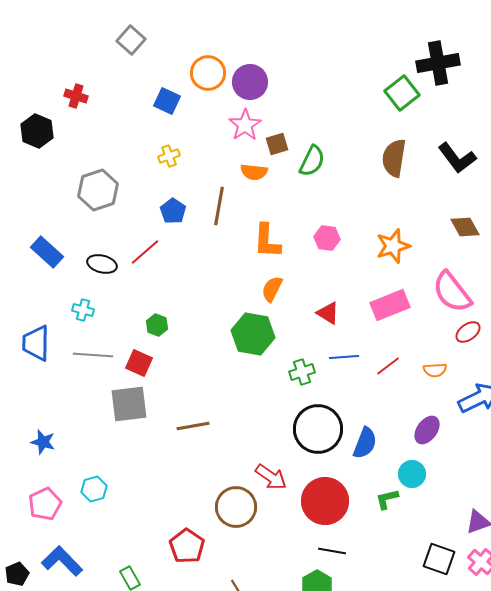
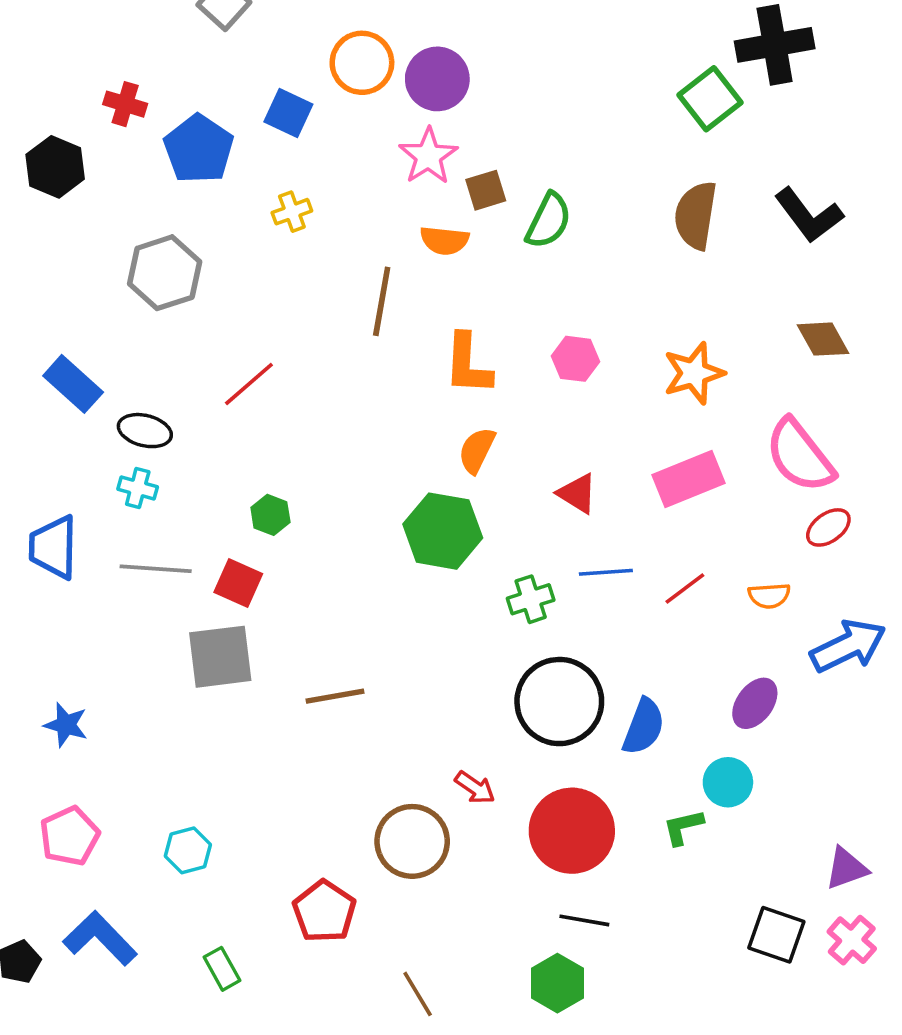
blue pentagon: (173, 211) -> (199, 149), moved, size x1.5
black ellipse: (102, 264) -> (145, 431), moved
red arrow: (271, 477) -> (475, 788), size x0.7
cyan hexagon: (94, 489) -> (188, 850), moved

